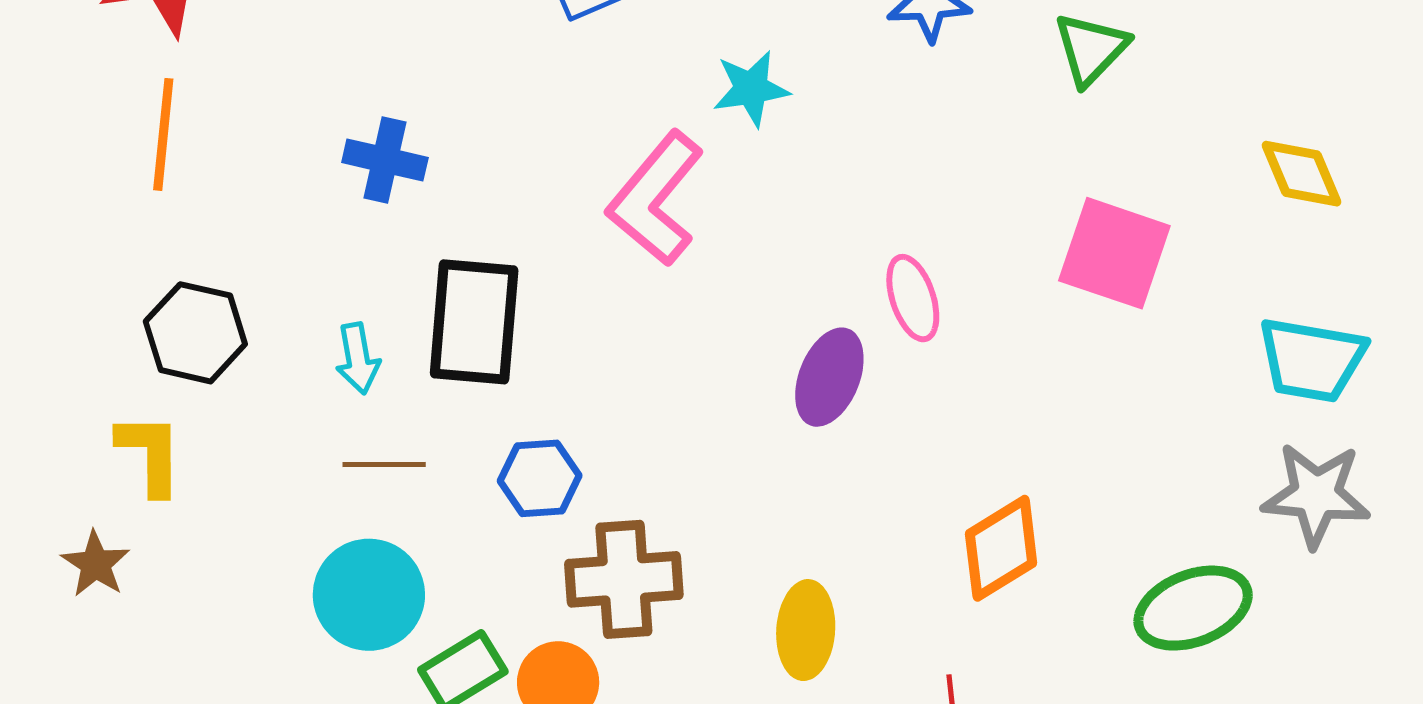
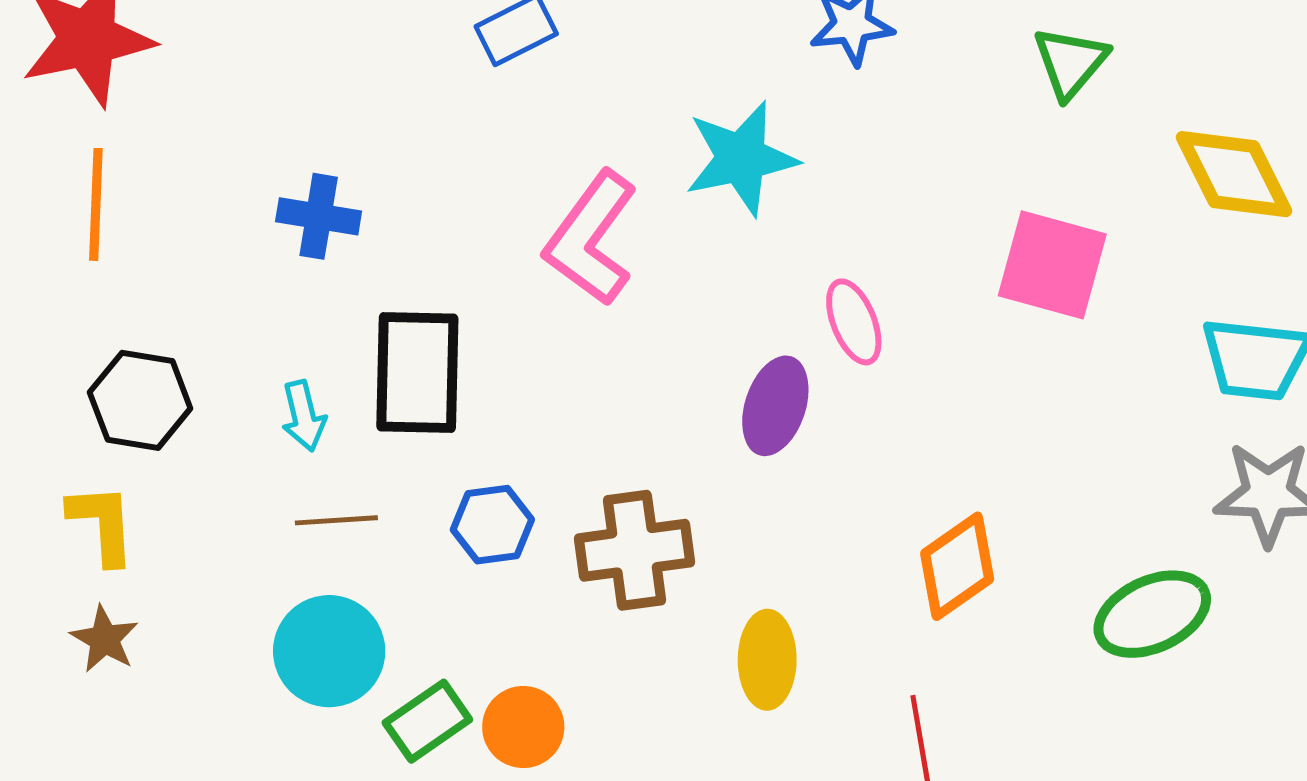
green triangle: (1091, 49) -> (1070, 62), moved
cyan star: (751, 89) -> (741, 158), moved, size x1.5
yellow diamond: (1302, 174) -> (1234, 174), size x1.4
brown star: (96, 564) -> (104, 639), moved
brown cross: (624, 579) -> (634, 550), moved

